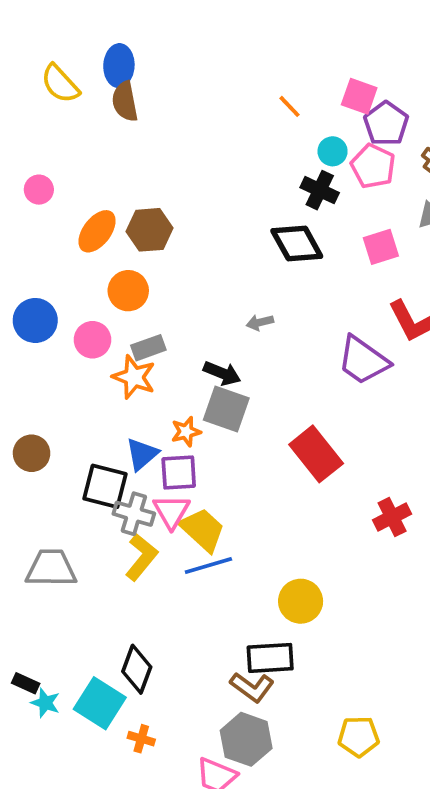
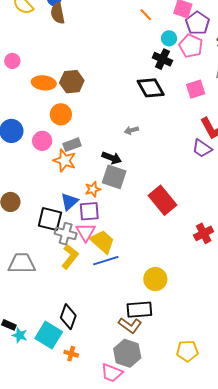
orange ellipse: (97, 231) -> (44, 83), turned 60
purple trapezoid: (363, 360) -> (202, 148), moved, size x0.7

